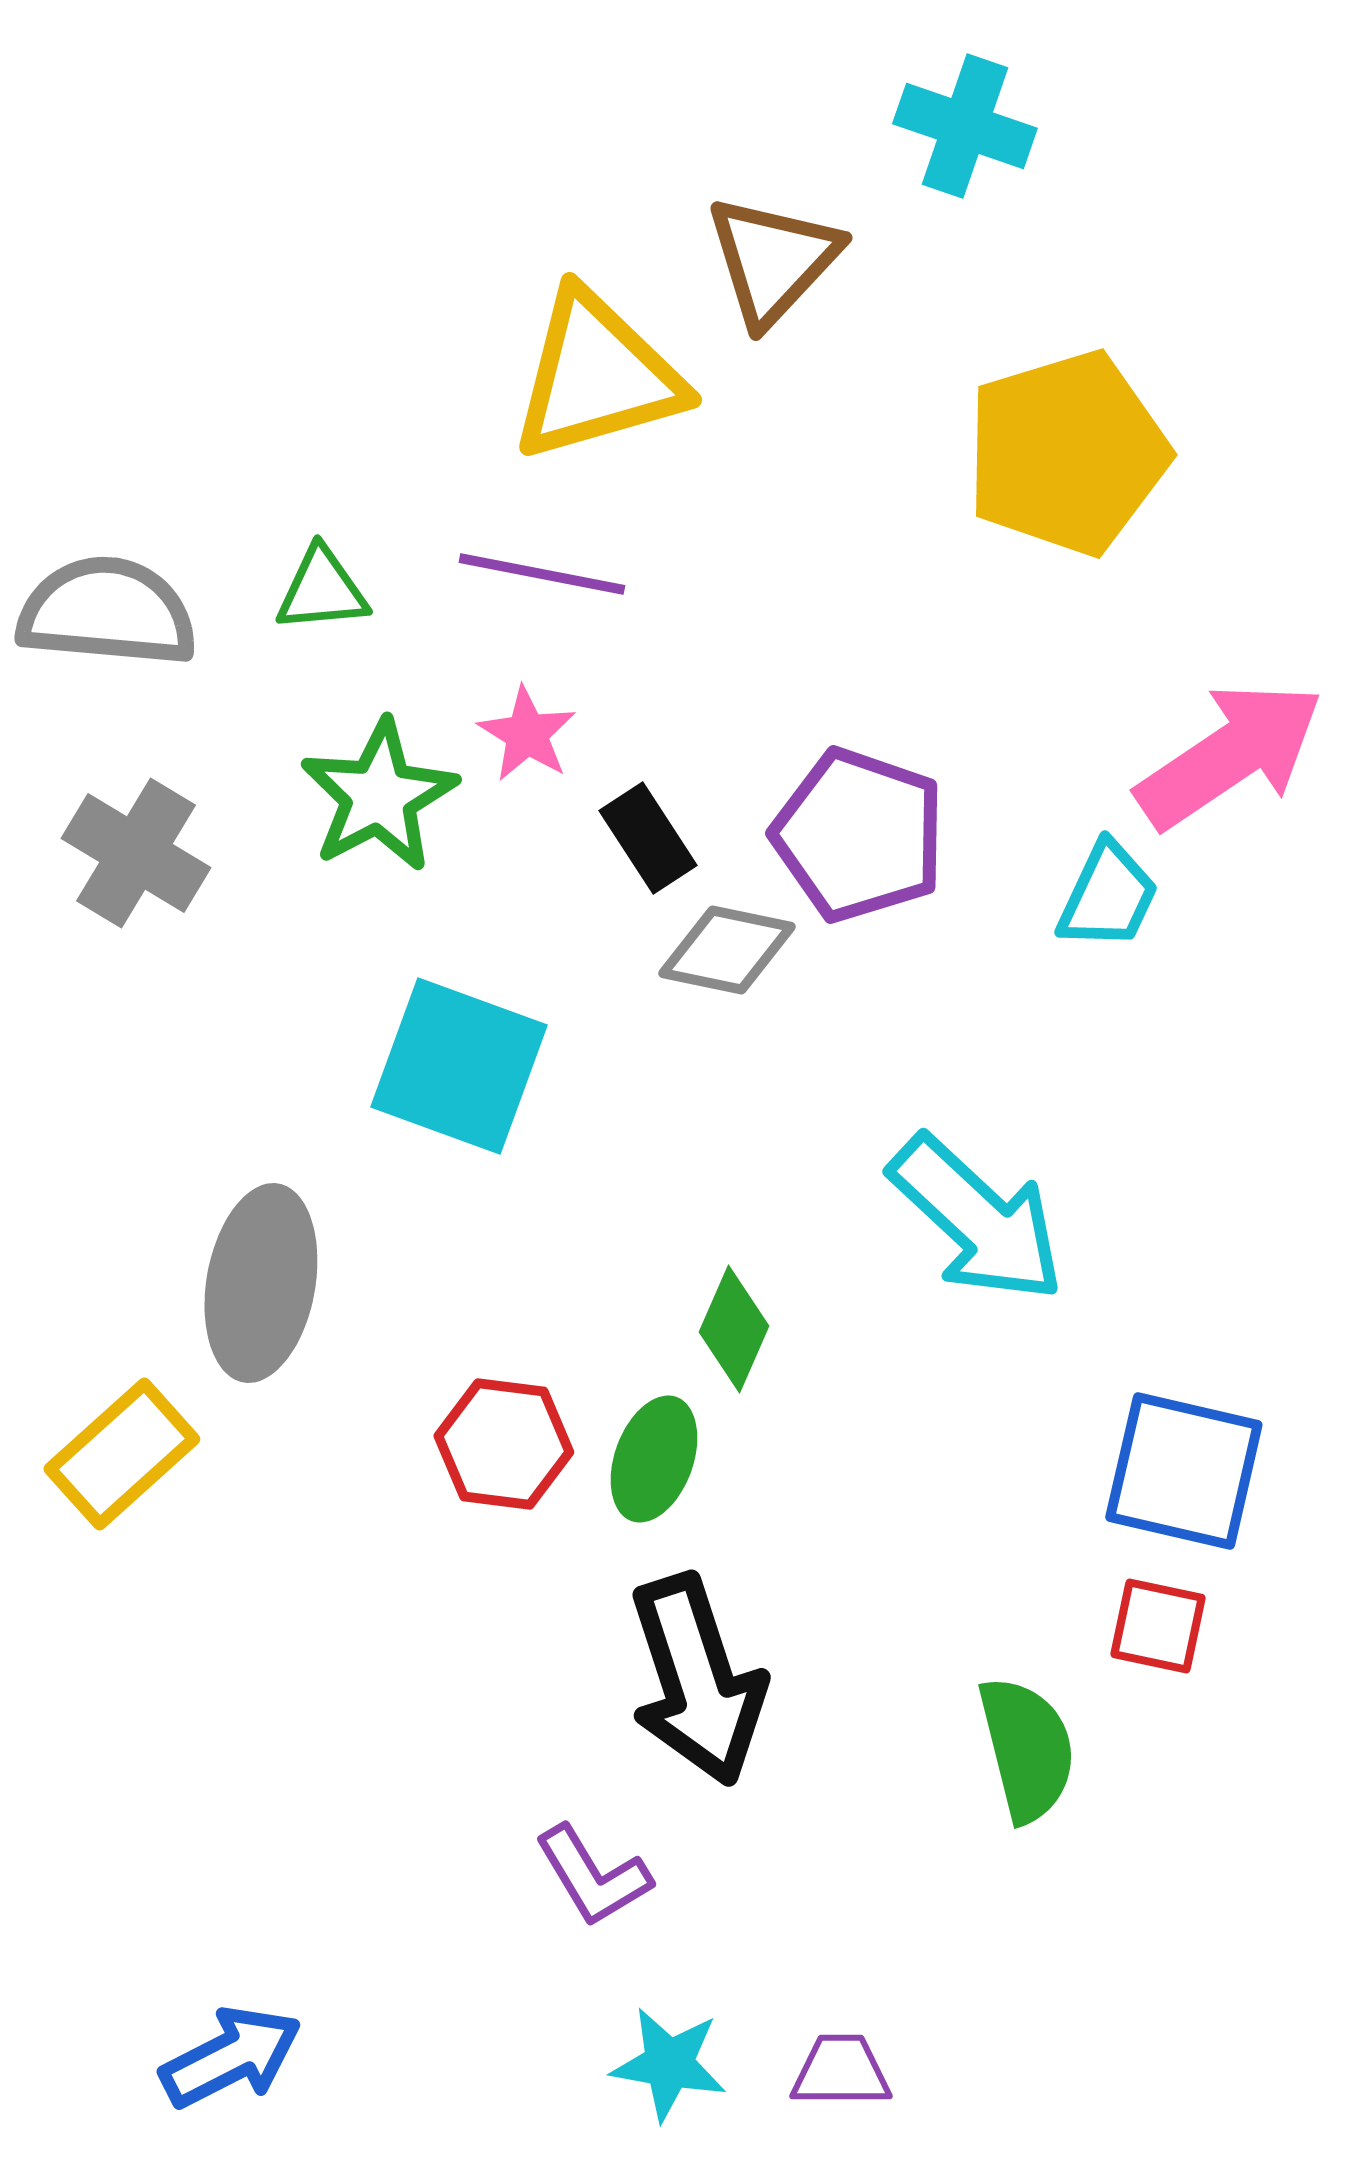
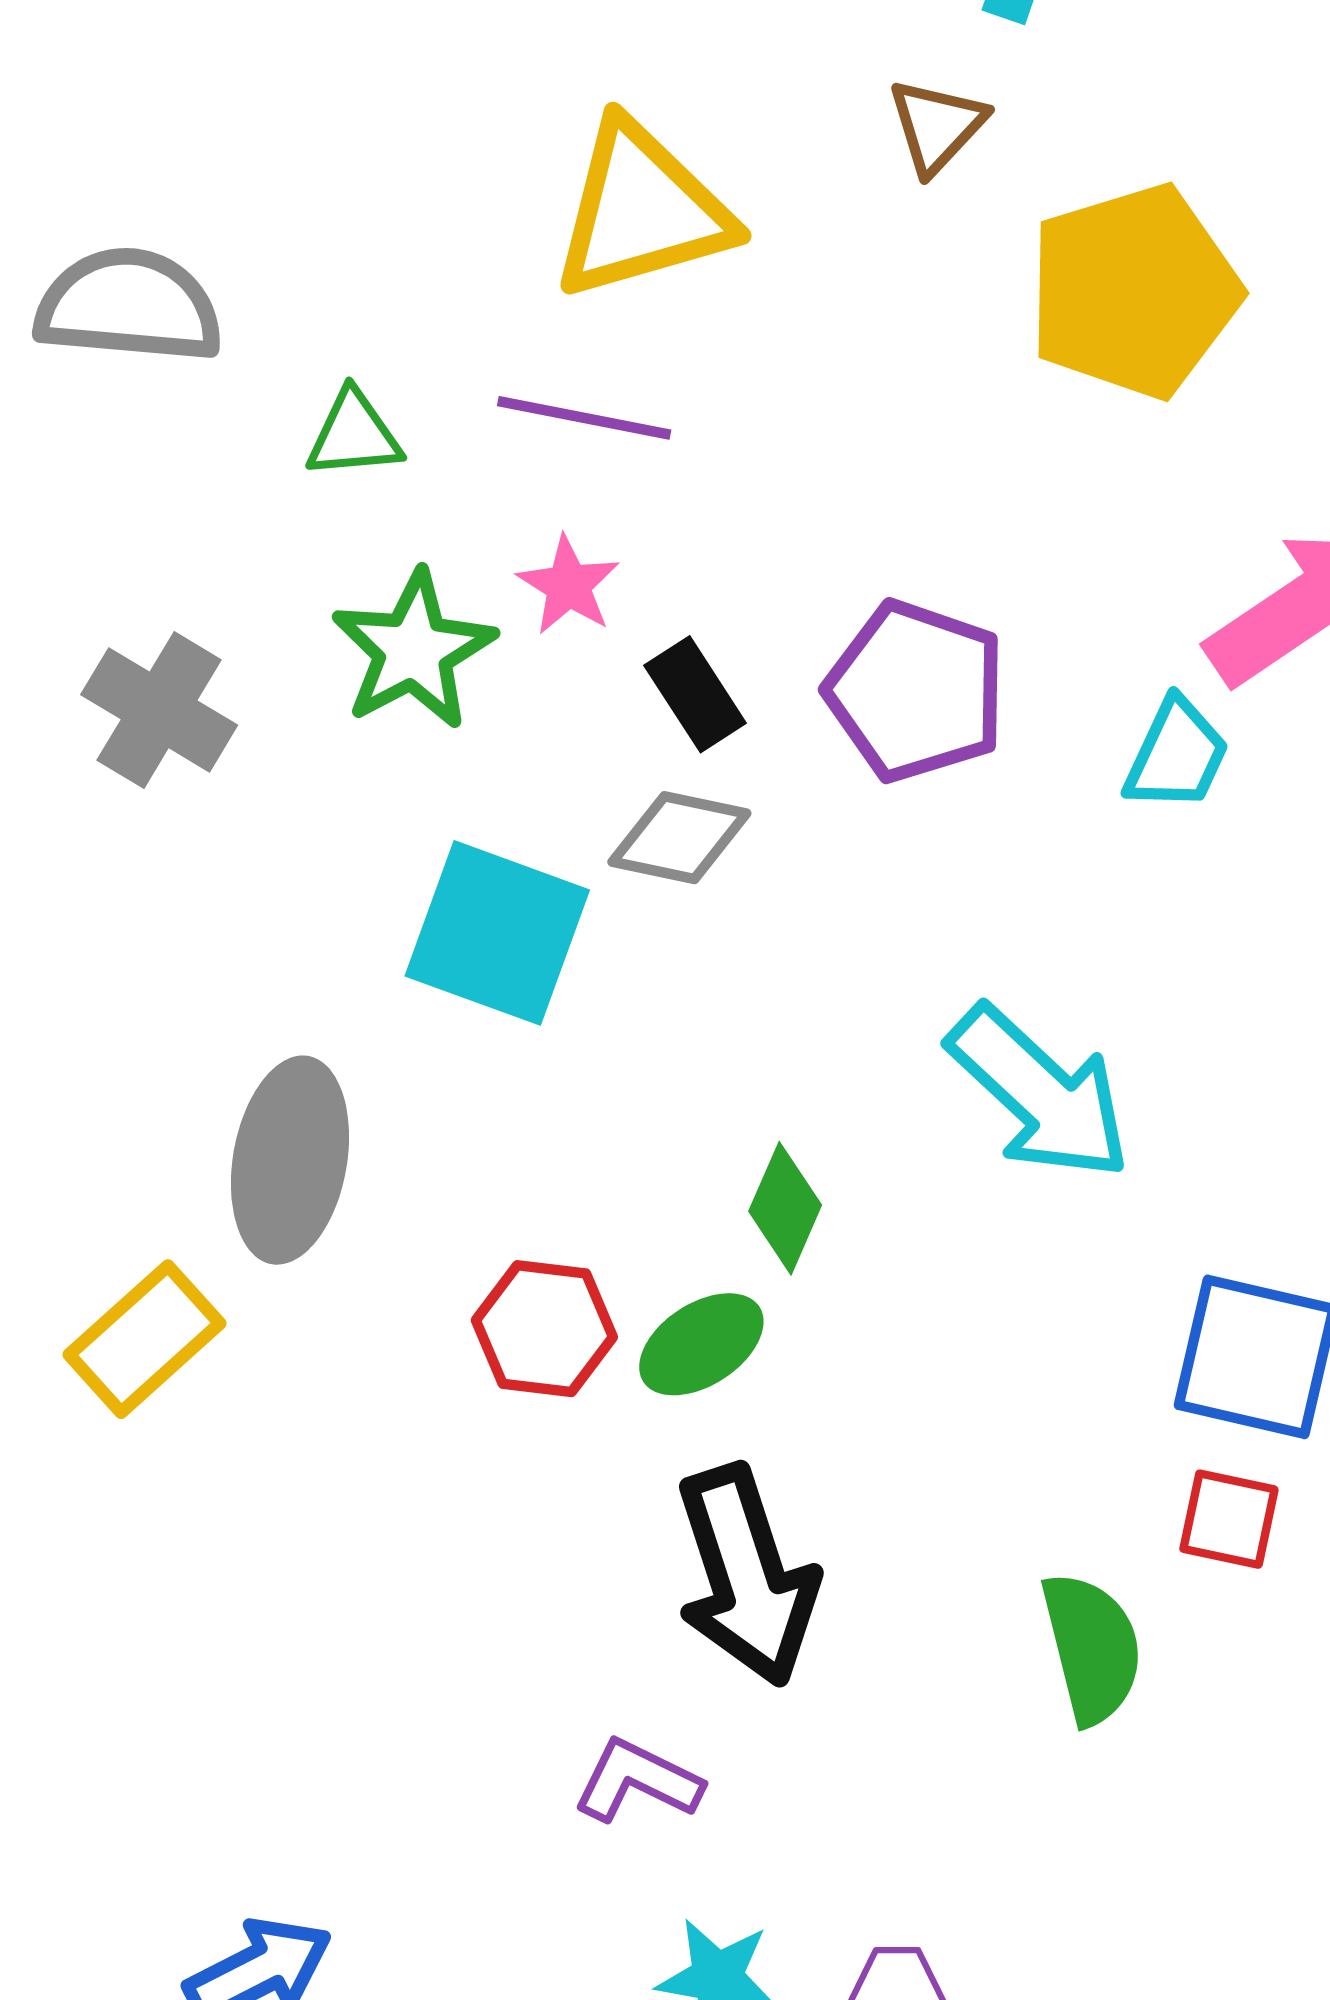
brown triangle: (773, 260) -> (937, 126), moved, size x0.7
gray semicircle: (107, 612) -> (129, 306), moved
gray diamond: (727, 950) -> (679, 838), moved
green ellipse: (654, 1459) -> (701, 1344), turned 37
purple L-shape: (593, 1876) -> (638, 1781), turned 147

